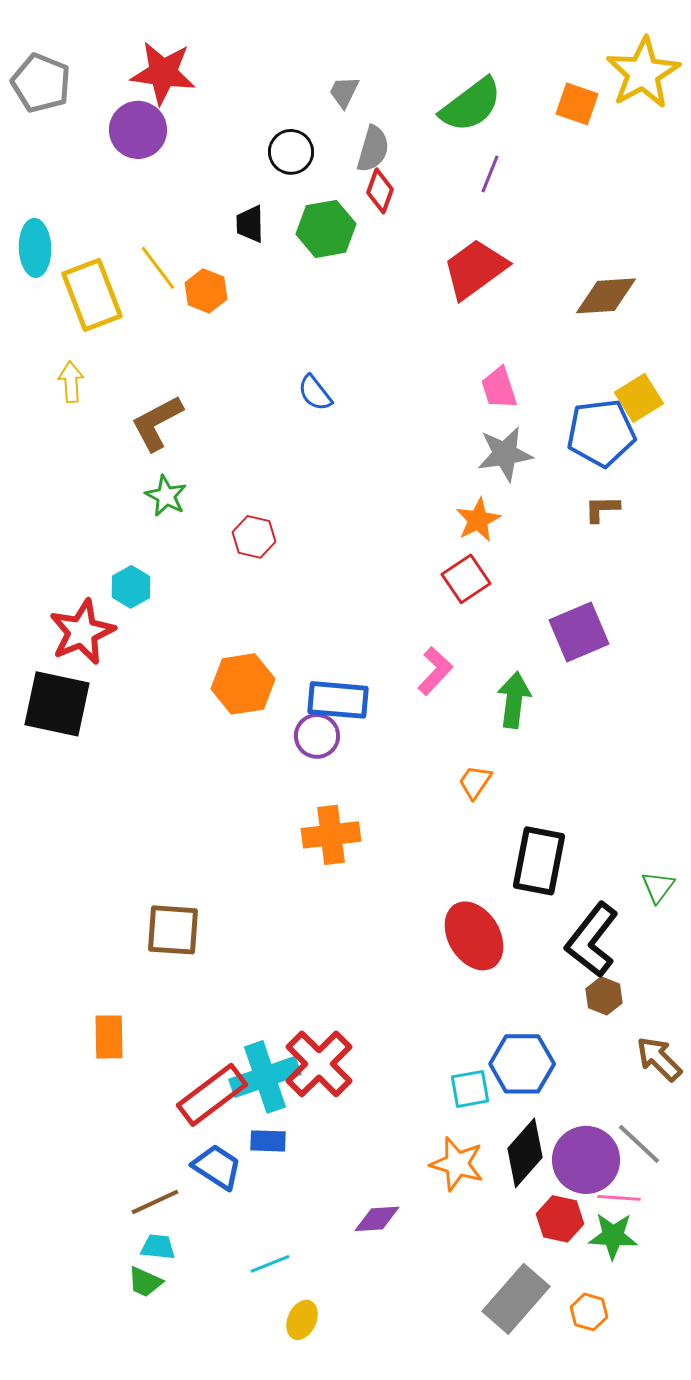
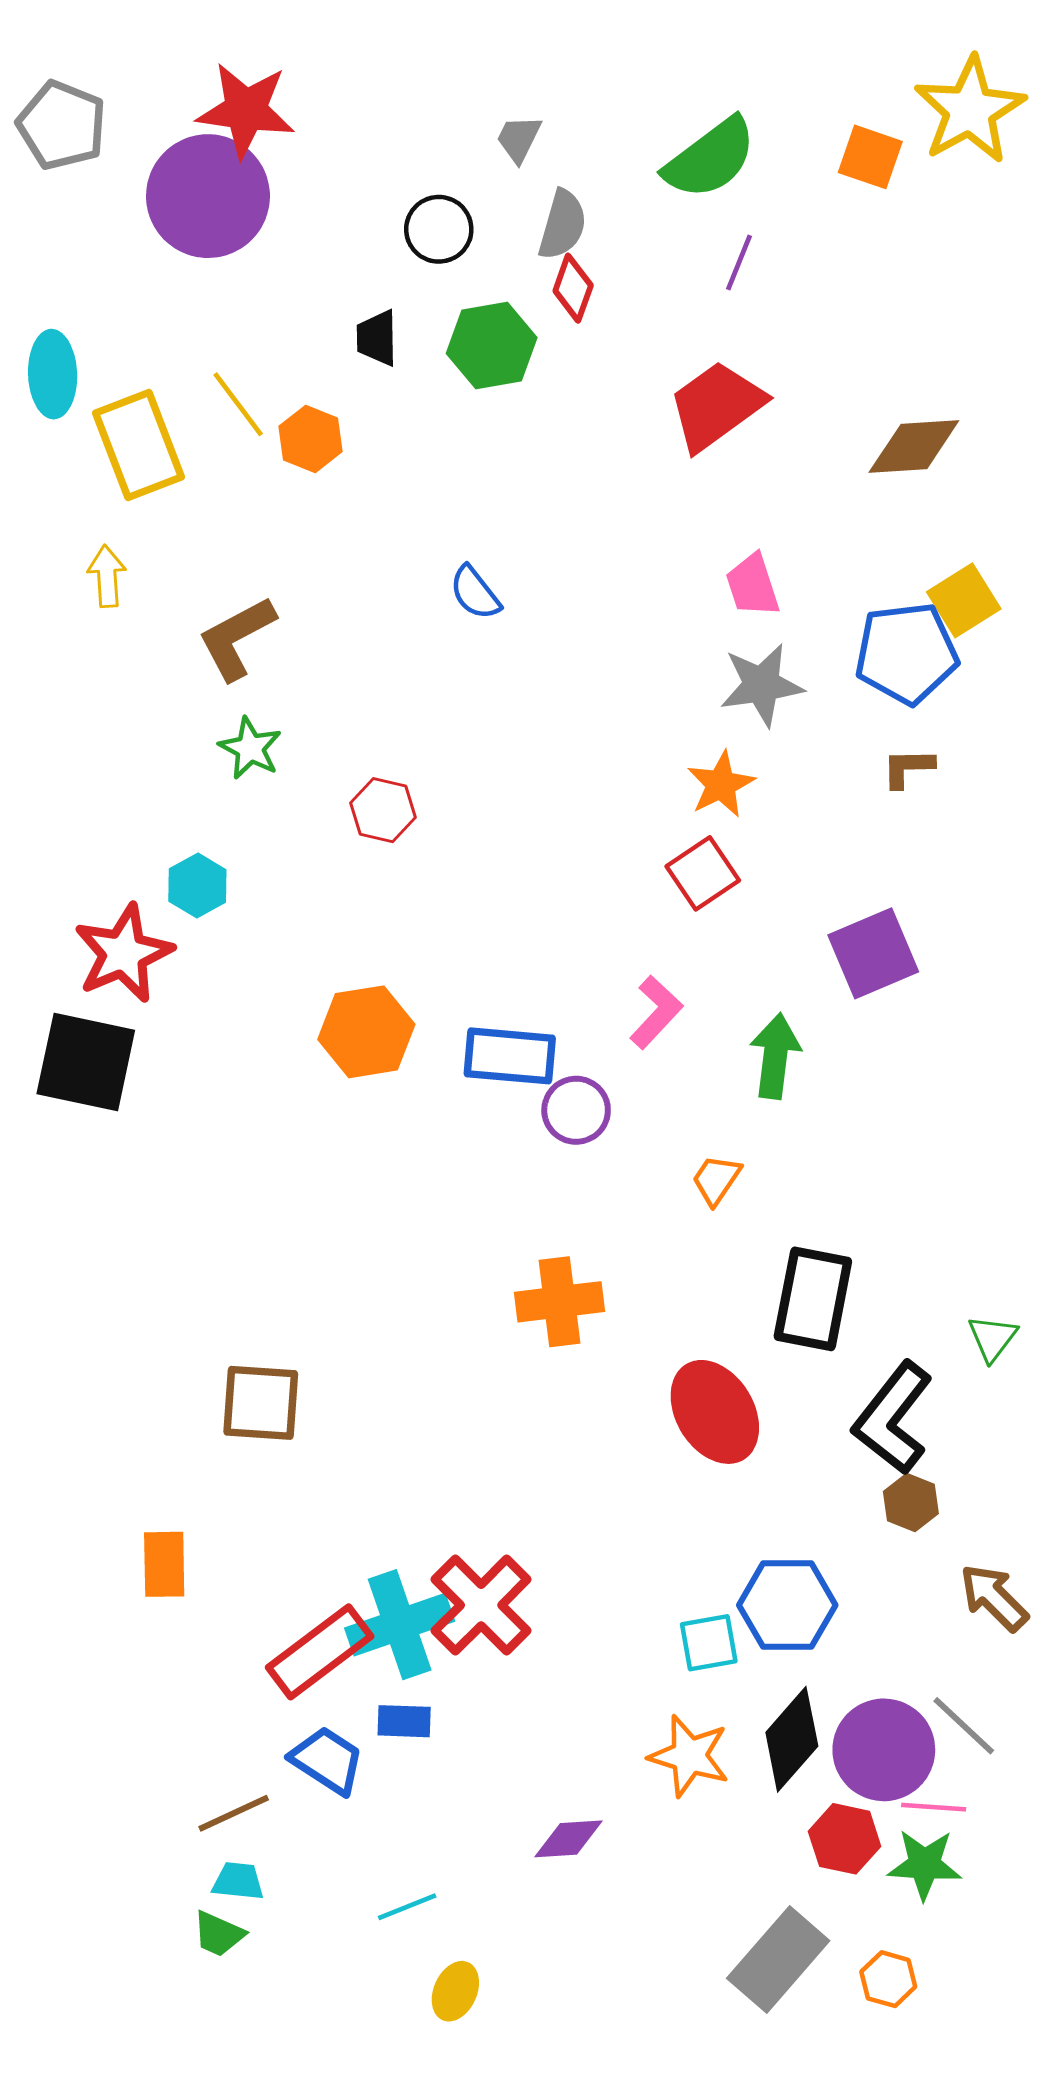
purple circle: (138, 130) -> (208, 196), size x1.4
purple circle: (317, 736) -> (576, 1110), moved
orange cross: (331, 835) -> (559, 1302), moved

